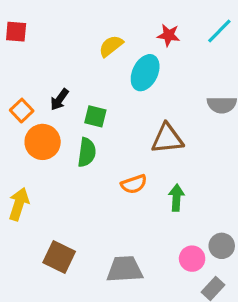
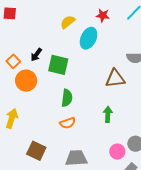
green square: (95, 116) -> (58, 65), size x1.5
brown triangle: (167, 139) -> (115, 78), moved
green semicircle: (87, 152) -> (67, 98), moved
orange semicircle: (134, 184) -> (68, 123), moved

